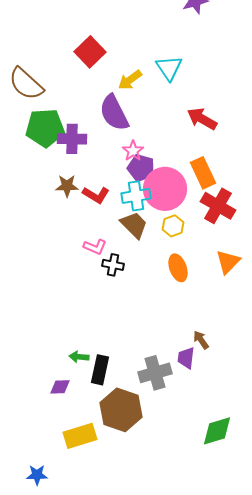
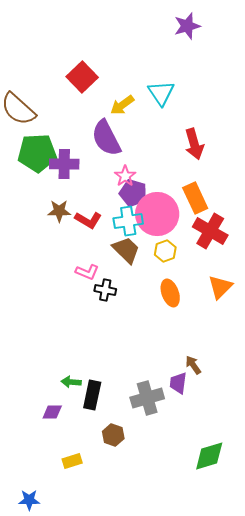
red arrow: (202, 119) -> (194, 144), turned -136
brown hexagon: (121, 410) -> (113, 435), size x0.5
yellow rectangle: (80, 436) -> (72, 461), size x0.6

